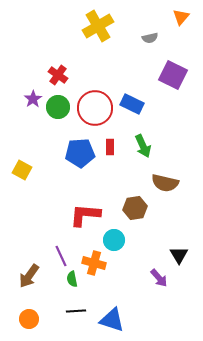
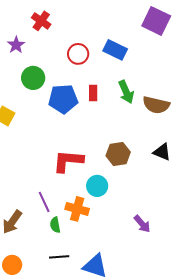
green circle: (58, 107) -> (33, 78), moved
red circle: (95, 108) -> (78, 54), size x0.6
brown semicircle: (165, 183) -> (156, 105), moved
black triangle: (179, 255) -> (162, 152), moved, turned -36

